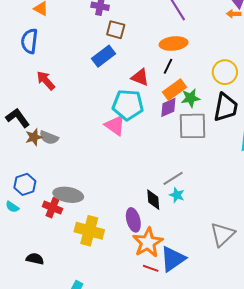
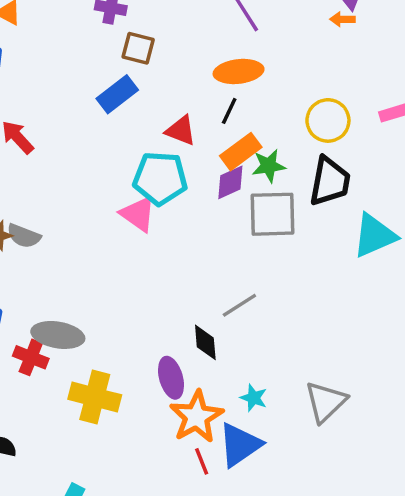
cyan star: (177, 195) -> (254, 398), moved
red line: (151, 268) -> (202, 461), turned 49

